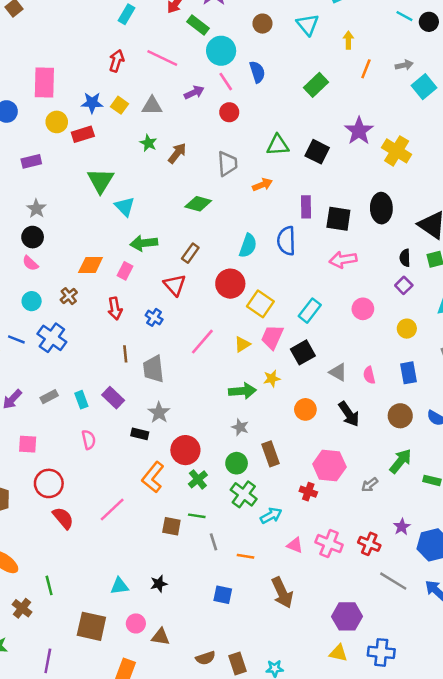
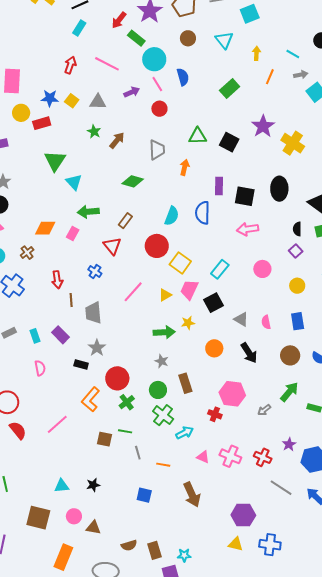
cyan line: (404, 16) -> (293, 54), moved
orange arrow: (262, 185) -> (185, 167), turned -56
red arrow: (115, 308) -> (57, 280), moved

